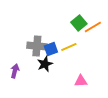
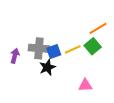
green square: (79, 23) -> (93, 46), moved
purple arrow: (15, 71) -> (15, 56), moved

